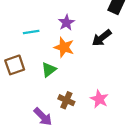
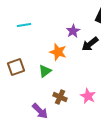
purple star: (66, 23) -> (73, 31), moved
cyan line: (31, 32) -> (24, 25), moved

